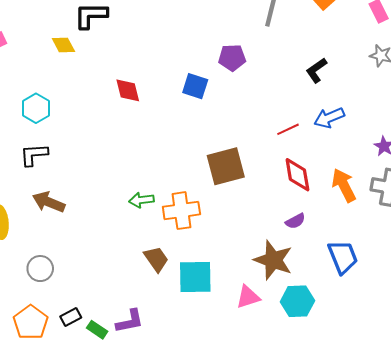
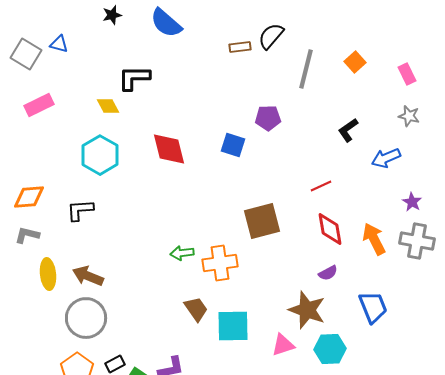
red diamond: (128, 90) -> (169, 149), size x1.4
cyan hexagon: (36, 108) -> (100, 155), moved, size x1.4
blue arrow: (329, 118) -> (386, 158), moved
brown arrow: (49, 202) -> (88, 276), moved
gray circle: (40, 269) -> (86, 318), size x1.6

